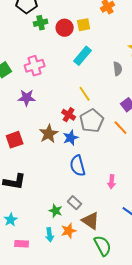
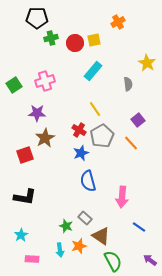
brown star: (49, 134) -> (45, 138), moved
pink arrow: (112, 182) -> (122, 197), size x1.5

